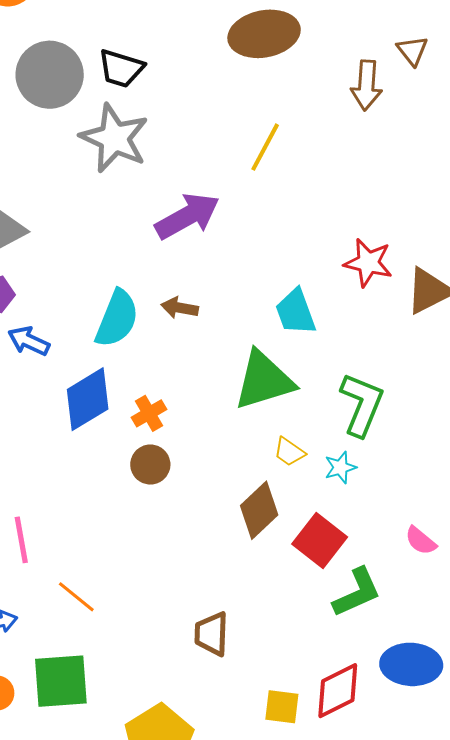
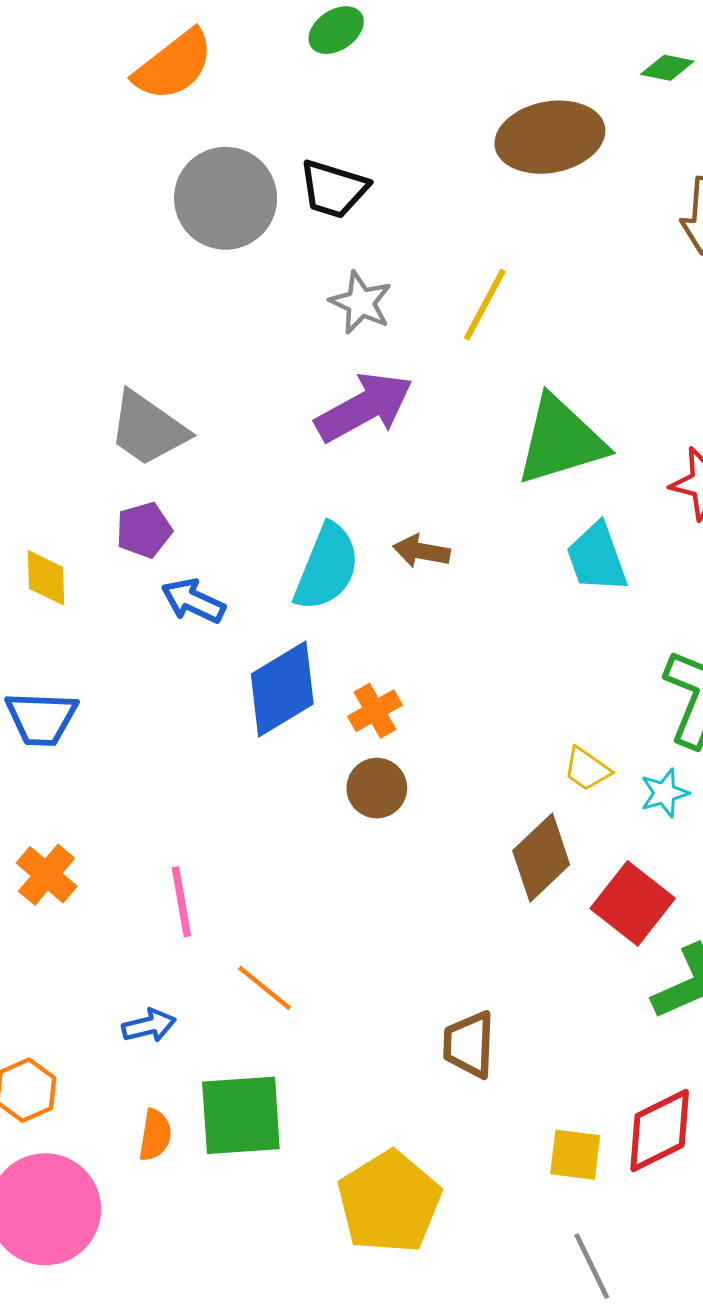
gray star: (114, 138) -> (361, 303), moved, size x0.6
yellow line: (265, 147) -> (485, 305), moved
purple arrow: (187, 216) -> (364, 407), moved
green triangle: (264, 380) -> (561, 441), moved

